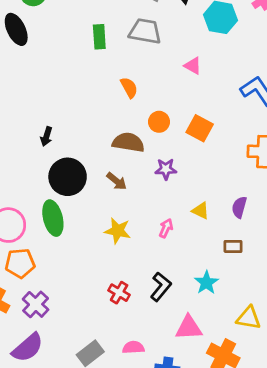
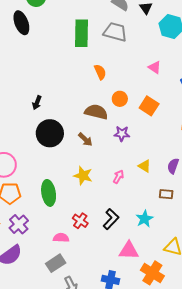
green rectangle: (99, 37) -> (82, 33), size x1.5
pink triangle: (193, 66) -> (155, 67), moved
green ellipse: (53, 218) -> (49, 193), moved
pink semicircle: (133, 347) -> (61, 238), moved

